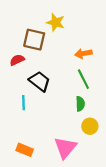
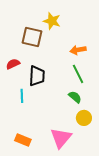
red semicircle: (17, 60) -> (13, 64), moved
black trapezoid: (40, 81) -> (37, 76), turned 55
green semicircle: (80, 104) -> (75, 97), turned -48

